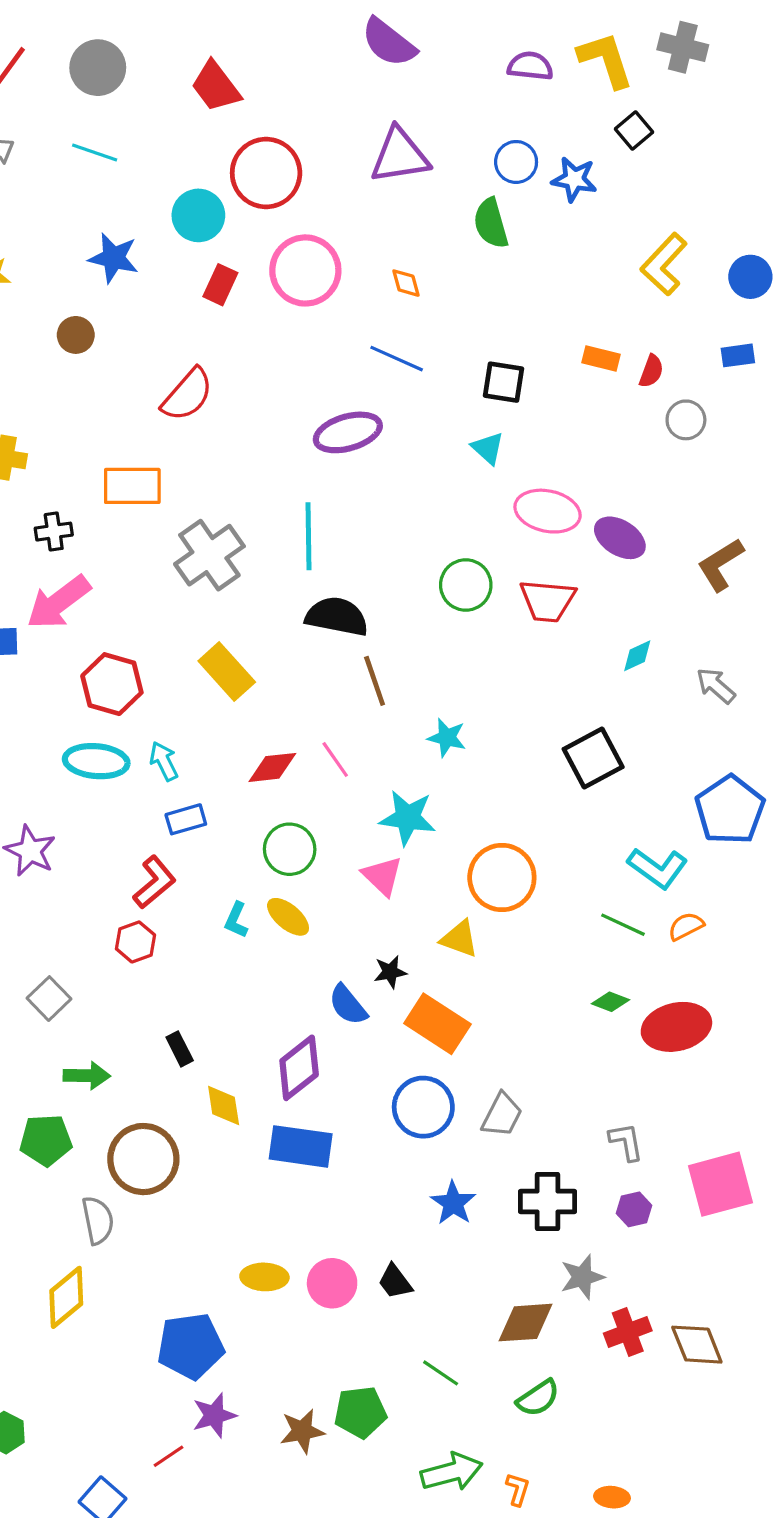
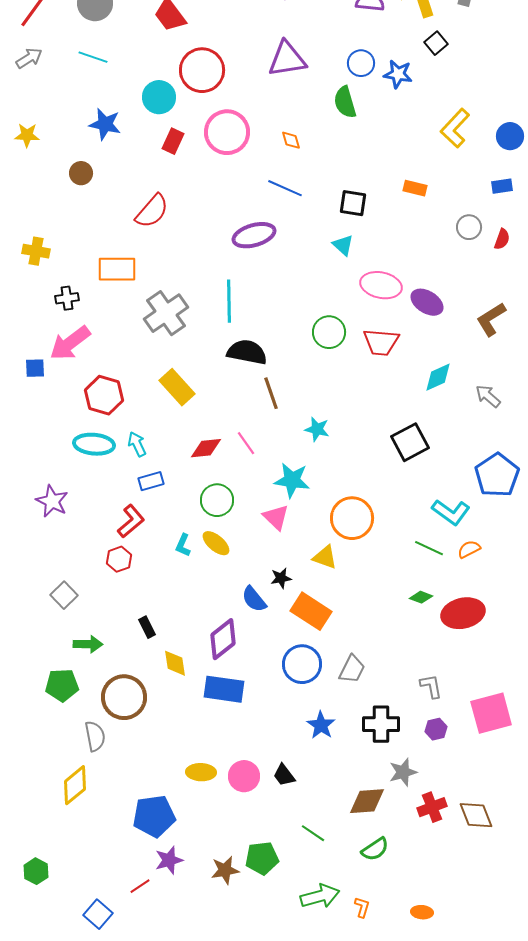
red semicircle: (651, 371) -> (502, 239), moved
cyan diamond: (637, 656) -> (438, 377), size x1.4

